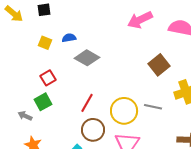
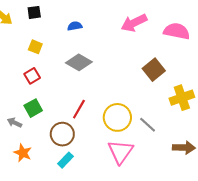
blue semicircle: (69, 38) -> (75, 26), moved
red square: (48, 78) -> (32, 76), moved
gray line: (153, 107) -> (148, 125), moved, turned 30
brown circle: (93, 130) -> (62, 134), moved

